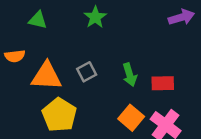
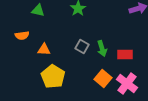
gray square: (87, 72) -> (82, 46), moved, turned -32
orange triangle: (46, 76) -> (44, 49), size x0.6

